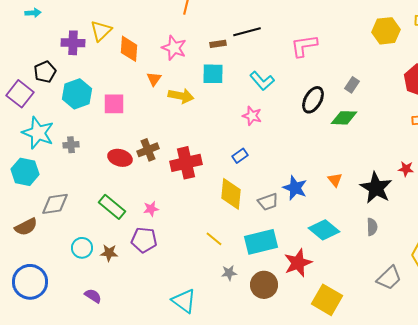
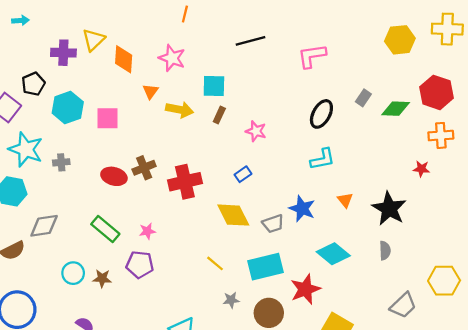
brown rectangle: (218, 44) -> (219, 115), moved, turned -56
cyan L-shape: (262, 81) -> (323, 159), moved, turned -60
green diamond: (344, 118) -> (396, 109), moved
red star: (406, 169) -> (421, 169), moved
yellow diamond: (231, 194) -> (233, 215), turned -32

